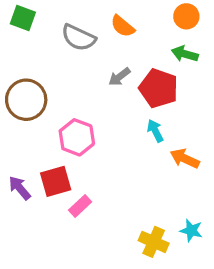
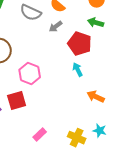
gray arrow: (119, 77) -> (56, 27), moved
orange arrow: (185, 159) -> (96, 97), moved
pink rectangle: (80, 206) -> (40, 135), moved

